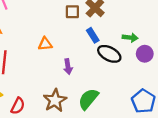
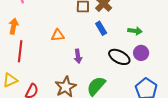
black ellipse: (109, 54) -> (119, 57), moved
purple circle: (145, 54) -> (141, 53), moved

